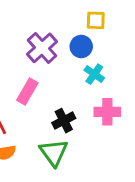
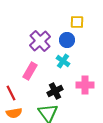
cyan cross: (94, 74) -> (63, 61), moved

